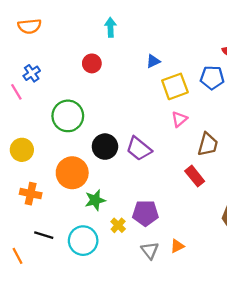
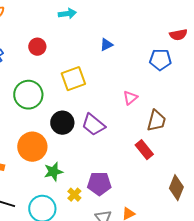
cyan arrow: (110, 27) -> (67, 14), turned 84
red circle: (92, 63) -> (37, 47), moved
yellow square: (175, 86) -> (73, 79), moved

